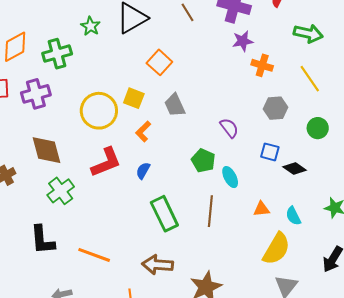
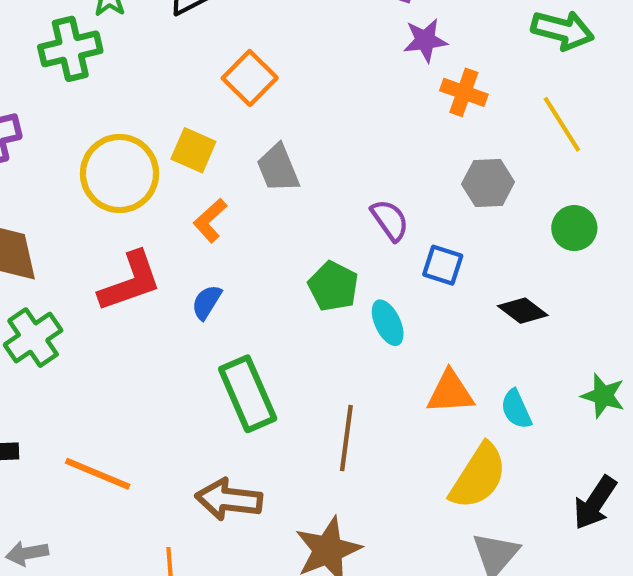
green cross: (57, 54) -> (70, 49), moved
blue square: (270, 152) -> (443, 265), moved
orange triangle: (261, 209) -> (450, 392), size x1.4
brown line: (210, 211) -> (346, 438), moved

